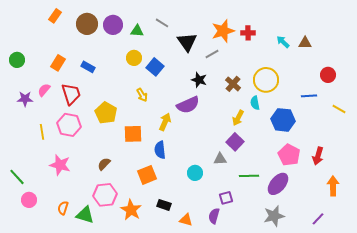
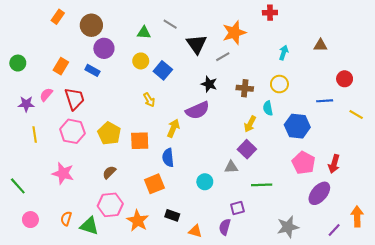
purple circle: (113, 25) -> (104, 48), moved
red cross: (248, 33) -> (270, 13), moved
cyan arrow: (283, 42) -> (284, 53), moved, turned 64
yellow circle: (266, 80) -> (279, 84), size x0.7
brown cross: (233, 84) -> (245, 88), turned -35
yellow pentagon: (106, 113) -> (109, 133), moved
yellow line: (42, 132) -> (35, 134), moved
purple ellipse: (278, 184) -> (319, 193), moved
orange arrow: (333, 186) -> (357, 216), moved
pink circle: (29, 200) -> (30, 220), moved

